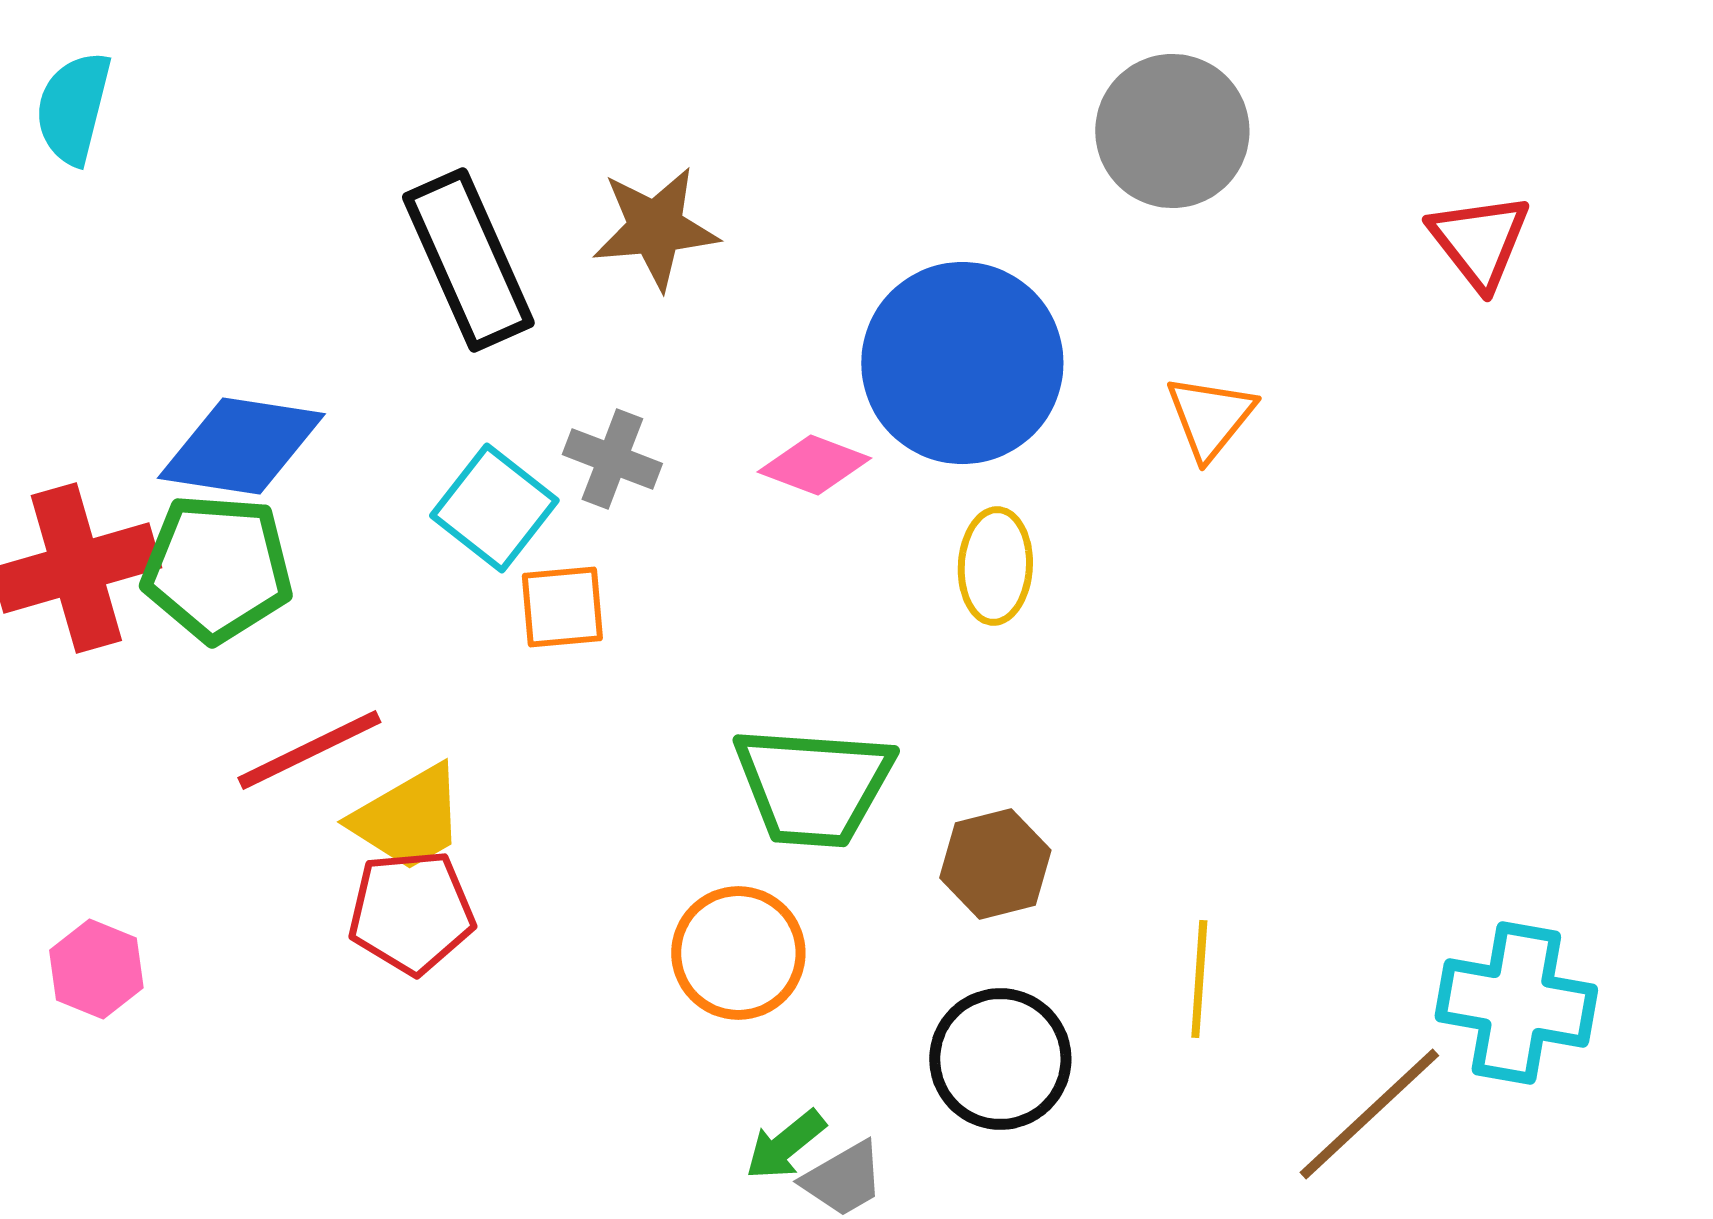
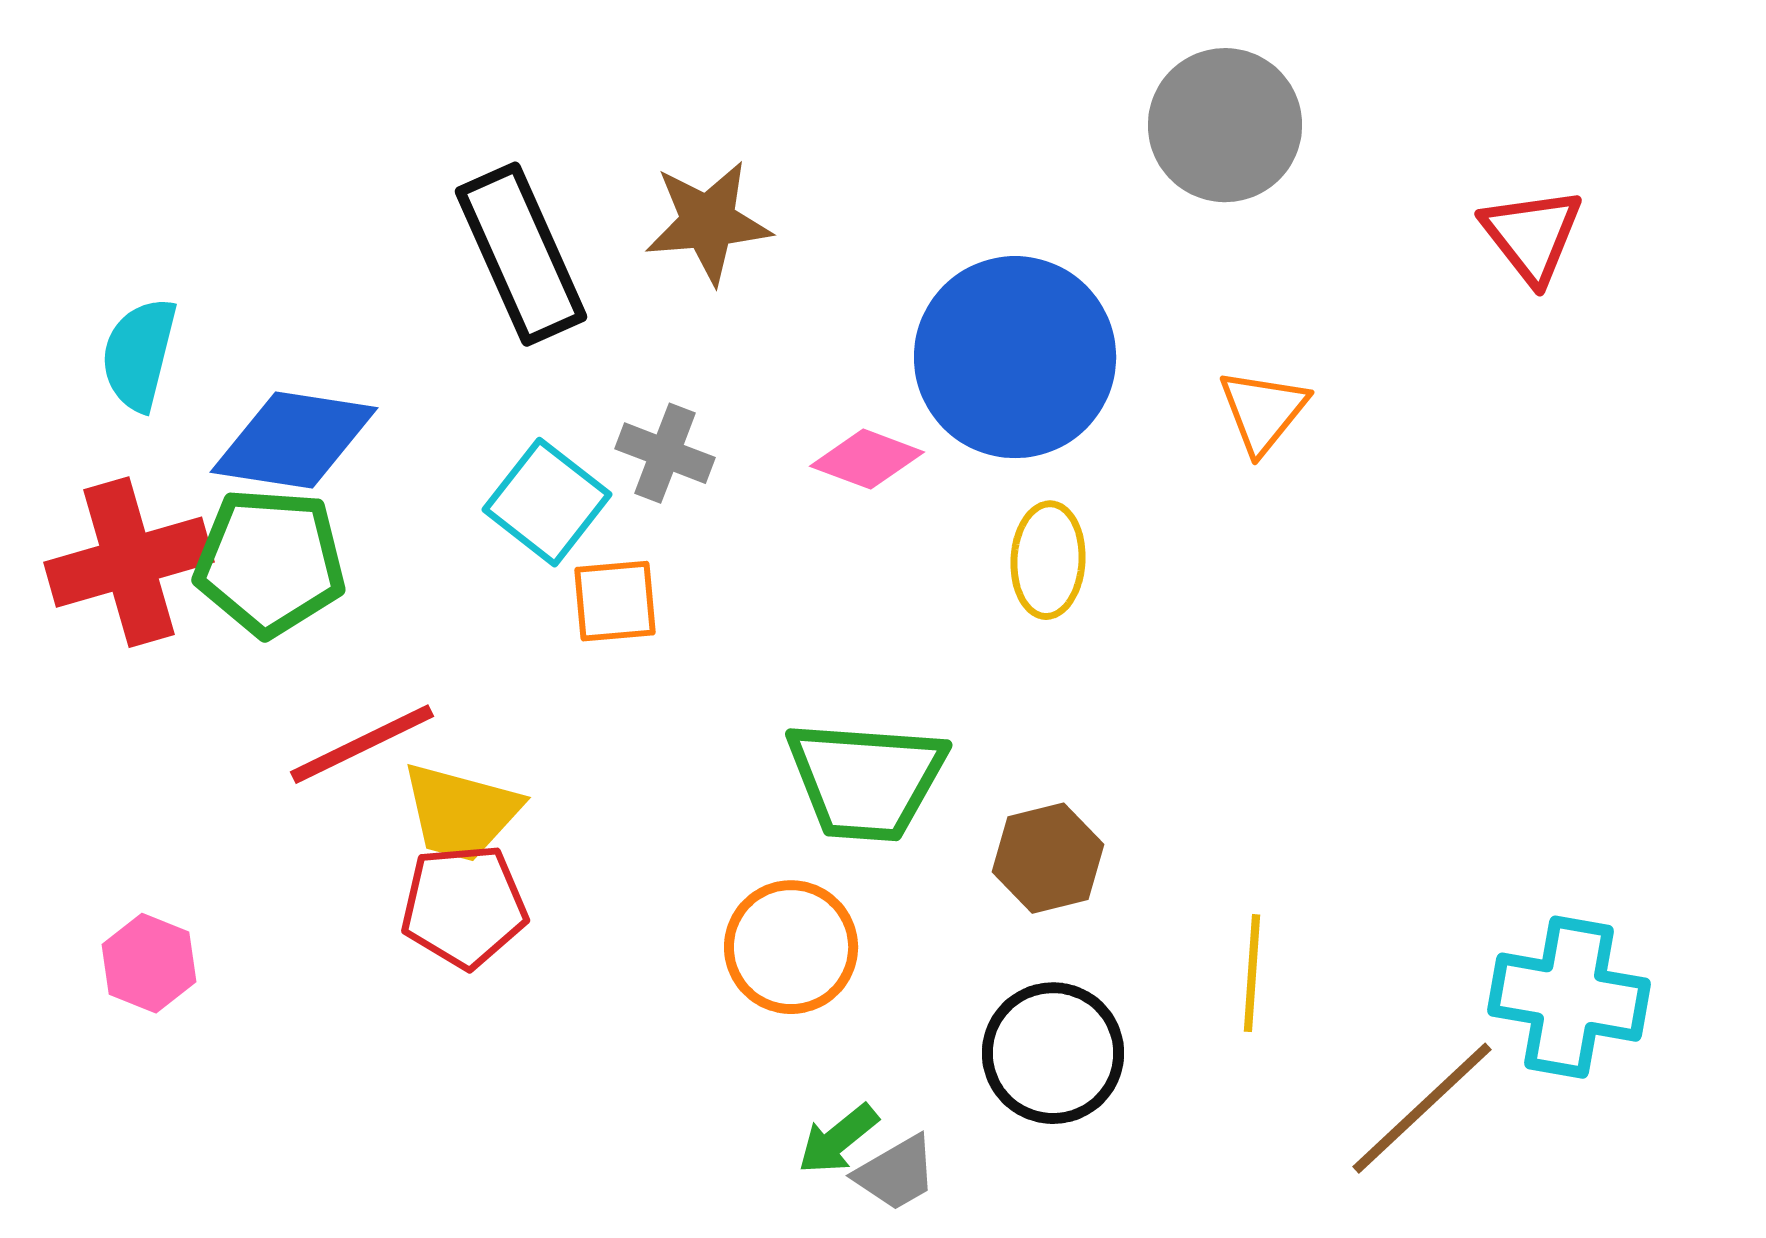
cyan semicircle: (73, 108) -> (139, 354), moved
yellow trapezoid: (408, 818) -> (461, 812), turned 45

